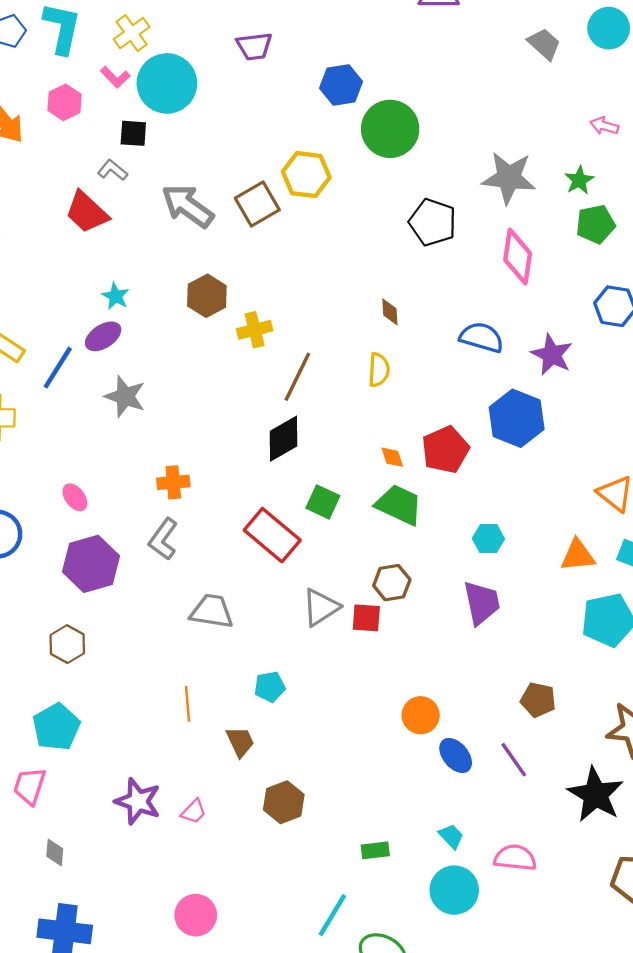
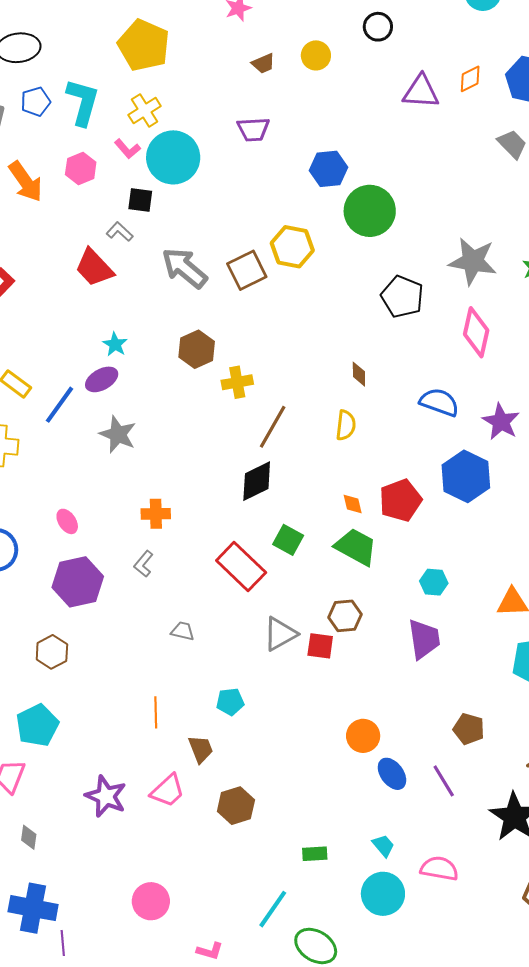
gray L-shape: (163, 539) -> (144, 564), size x0.7
gray trapezoid: (212, 611) -> (183, 631), size x0.6
pink trapezoid: (194, 812) -> (168, 791), moved, size x1.5

